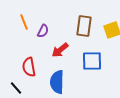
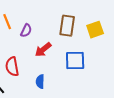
blue semicircle: (57, 82) -> (40, 82), size x0.6

